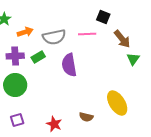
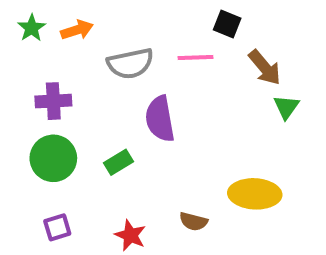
orange arrow: (25, 32) -> (77, 30), moved
green rectangle: (38, 57) -> (118, 162), moved
yellow ellipse: (117, 103) -> (255, 194), turned -55

